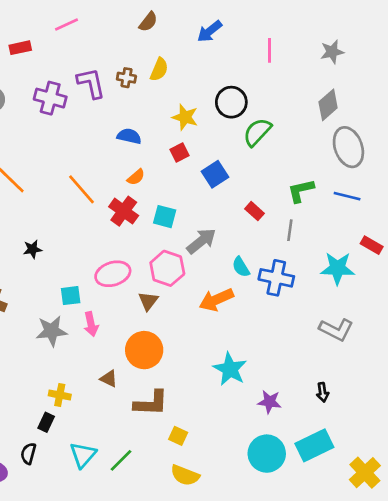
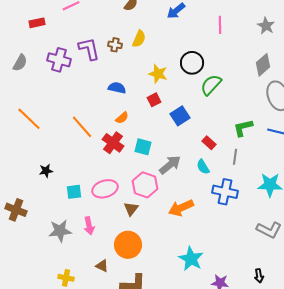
gray star: (332, 52) -> (266, 26), turned -30
cyan semicircle: (241, 267) -> (203, 167), moved
cyan square: (71, 296) -> (74, 192), moved

